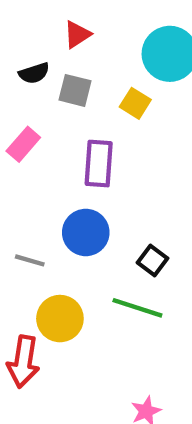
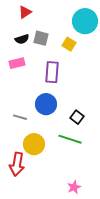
red triangle: (77, 34) -> (25, 12), moved
black semicircle: (34, 73) -> (22, 39), moved
pink rectangle: (23, 144) -> (17, 63), turned 35

